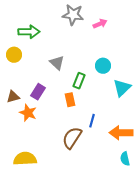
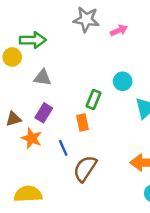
yellow circle: (14, 55) -> (12, 57), moved
gray triangle: (57, 63) -> (43, 78), moved, turned -35
blue line: (92, 121) -> (63, 148), moved, turned -40

